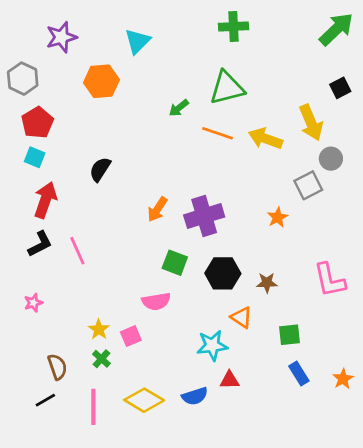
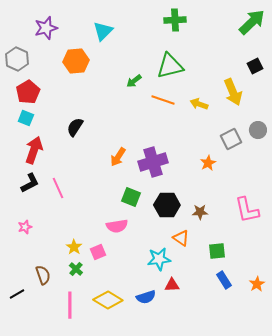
yellow arrow: (266, 139) -> (199, 104), size x0.7
gray circle: (331, 159) -> (258, 130), moved
black line: (45, 400) -> (17, 294), moved

